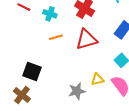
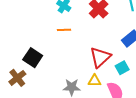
red triangle: (86, 39) -> (100, 57), moved, turned -40

